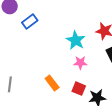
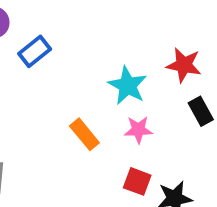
orange rectangle: (52, 83) -> (84, 134), moved

